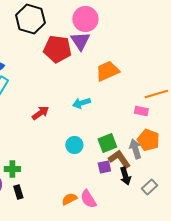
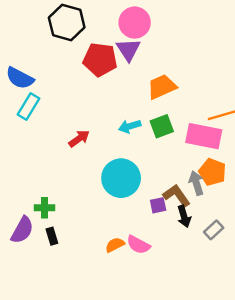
pink rectangle: (141, 111) -> (204, 136), size x2.0
green square: (107, 143) -> (162, 126), moved
cyan circle: (74, 145) -> (121, 178), size x1.8
pink semicircle: (88, 199) -> (138, 245), turned -30

